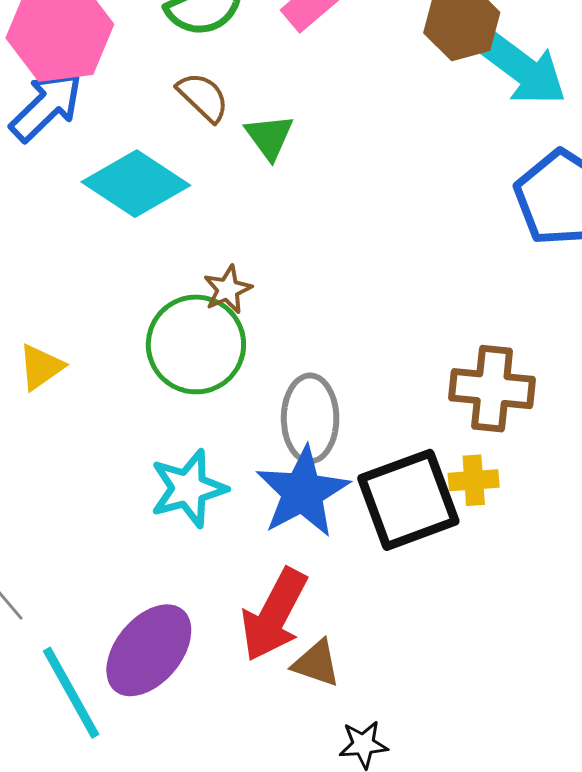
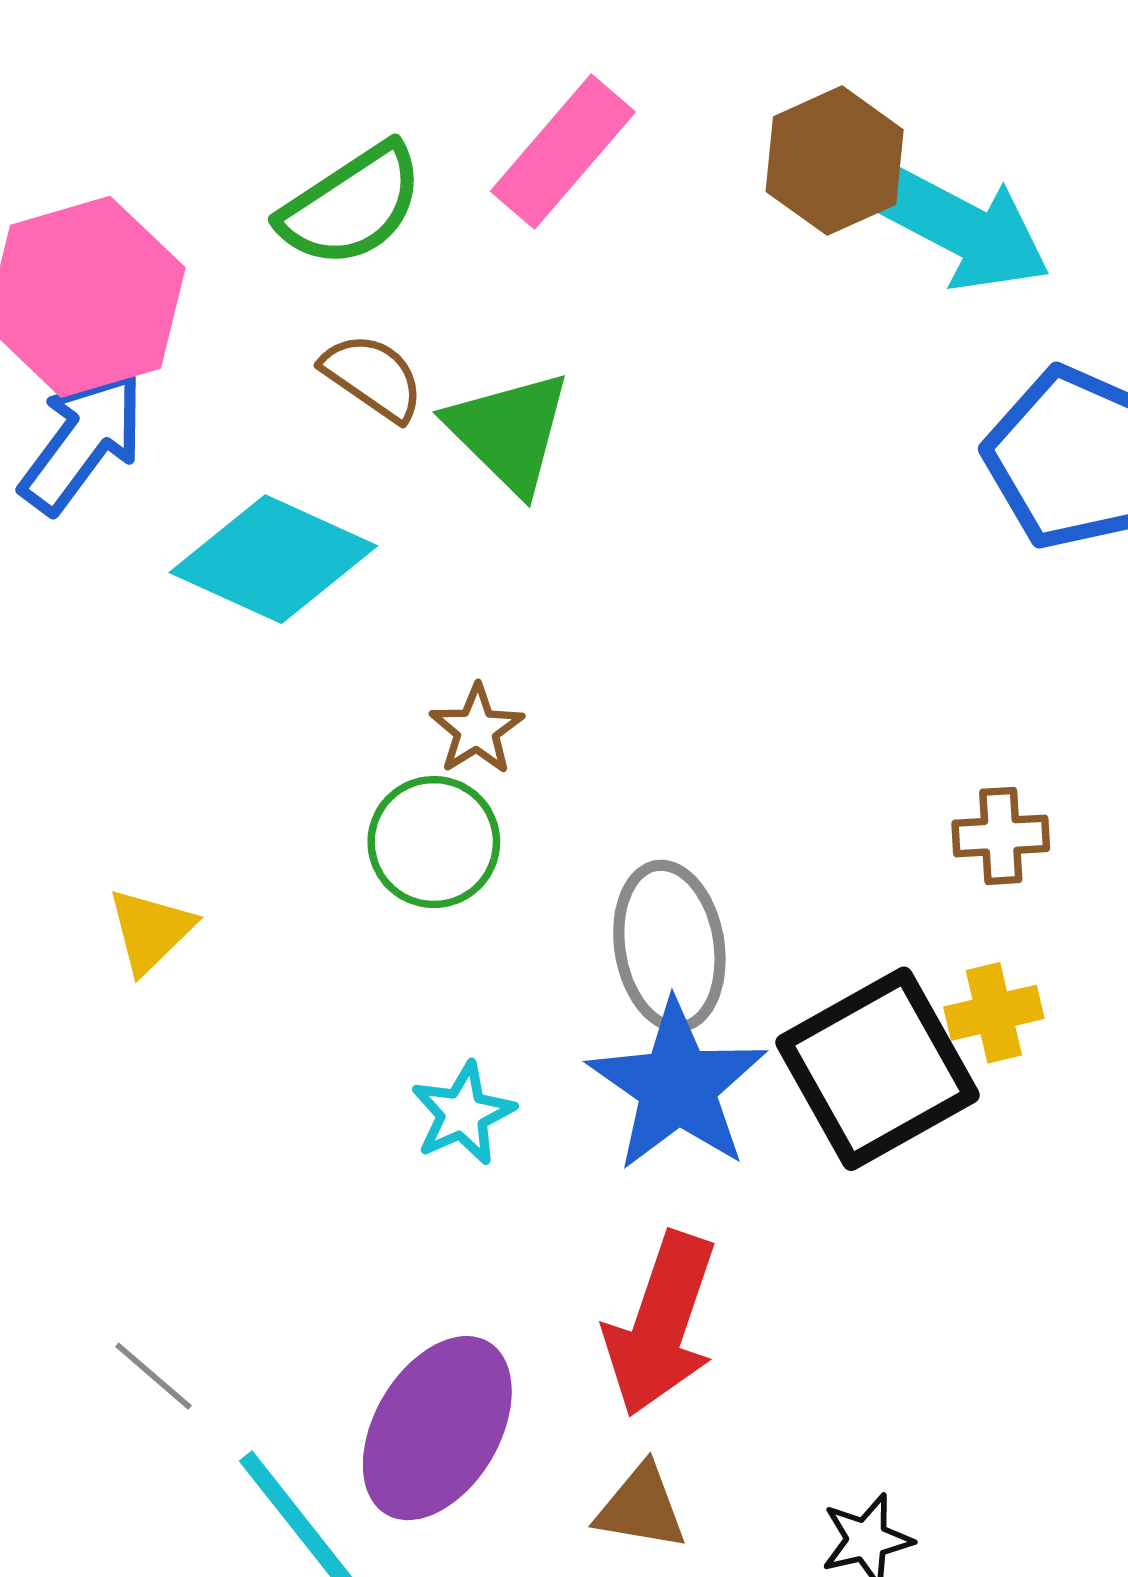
green triangle: (269, 137) -> (509, 432), size x1.4
green circle: (196, 344) -> (434, 842), size x0.7
brown cross: (492, 389) -> (1001, 836), size x0.6
cyan star: (188, 488) -> (463, 1114), size x0.7
brown triangle: (316, 663) -> (641, 1507), moved

